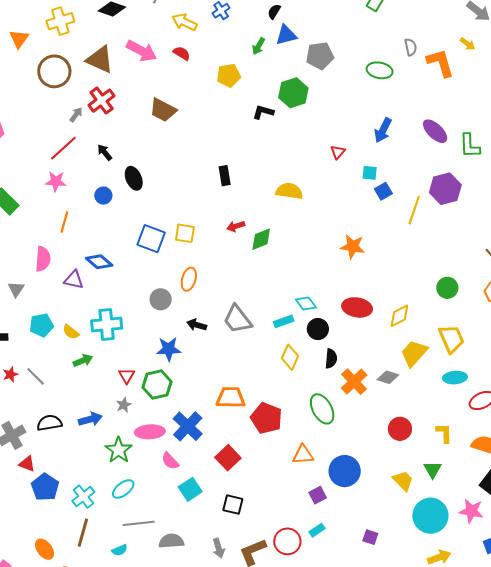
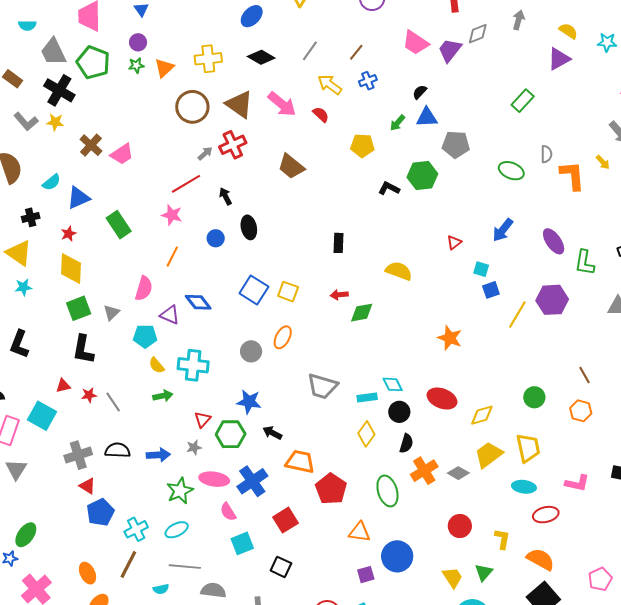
gray trapezoid: (237, 319) -> (322, 386), turned -48
cyan pentagon: (42, 325) -> (145, 336), moved
black arrow: (197, 325) -> (272, 433), moved

